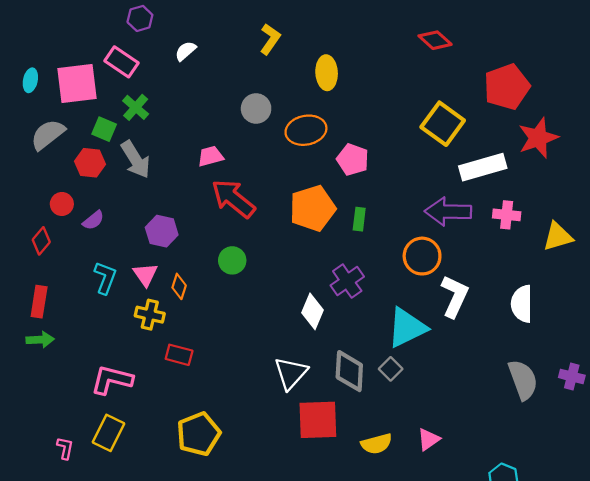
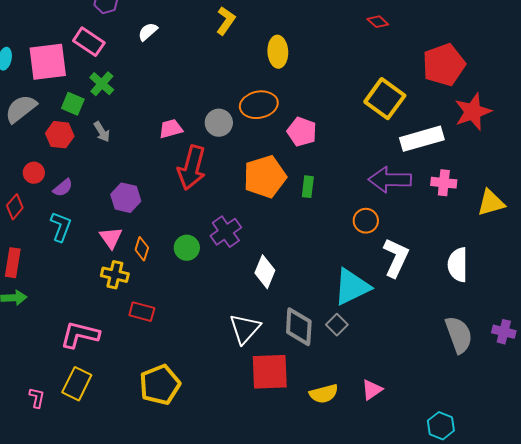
red diamond: (435, 40) -> (378, 22), size x0.7
gray circle: (256, 108) -> (219, 123), moved
gray arrow: (136, 159) -> (102, 132), size x0.6
red arrow: (233, 199) -> (192, 168), turned -114
orange circle: (422, 256) -> (366, 221), size x0.7
green circle: (232, 260) -> (187, 248), moved
cyan L-shape: (105, 278) -> (61, 227), moved
purple cross: (347, 281) -> (226, 232), moved

